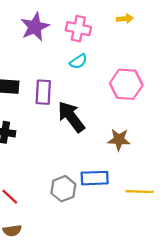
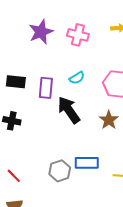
cyan semicircle: (78, 61) -> (77, 78), moved
brown star: (119, 140) -> (109, 120), moved, turned 30

